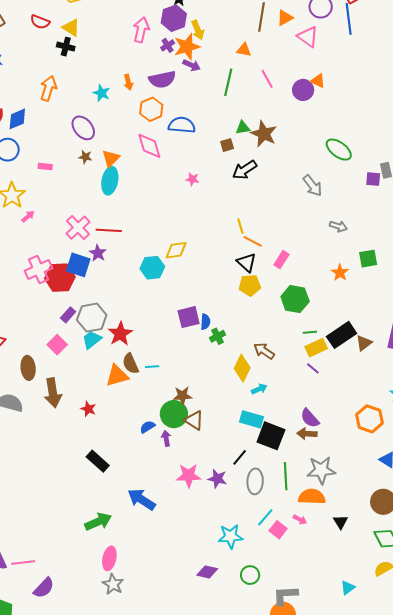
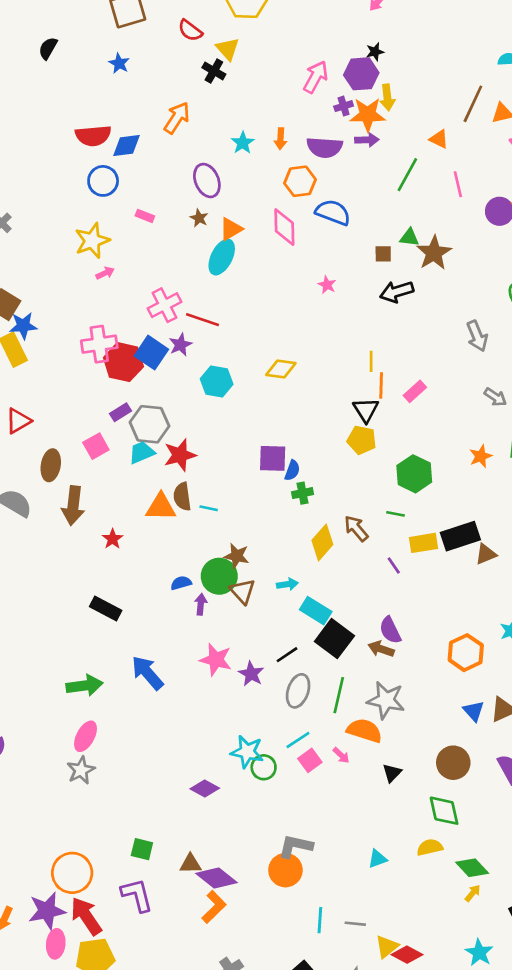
purple arrow: (192, 65) -> (367, 140), turned -42
orange line: (253, 241) -> (381, 385), turned 48
pink rectangle: (281, 260) -> (415, 391), moved
cyan hexagon: (152, 268) -> (217, 382), moved
green line: (310, 332) -> (396, 514), moved
purple line: (313, 368) -> (394, 566), moved
cyan arrow: (259, 389) -> (287, 584), moved
black rectangle: (98, 461) -> (106, 609), turned -30
green circle: (250, 575) -> (264, 767), moved

